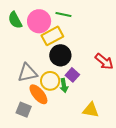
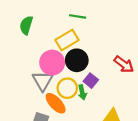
green semicircle: (15, 20) -> (26, 25), turned 48
pink circle: (39, 21) -> (52, 63), moved
gray triangle: (27, 73) -> (43, 81), turned -45

